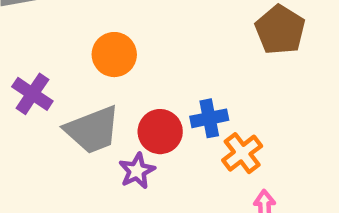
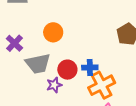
orange cross: (242, 153) -> (102, 85), size x1.5

